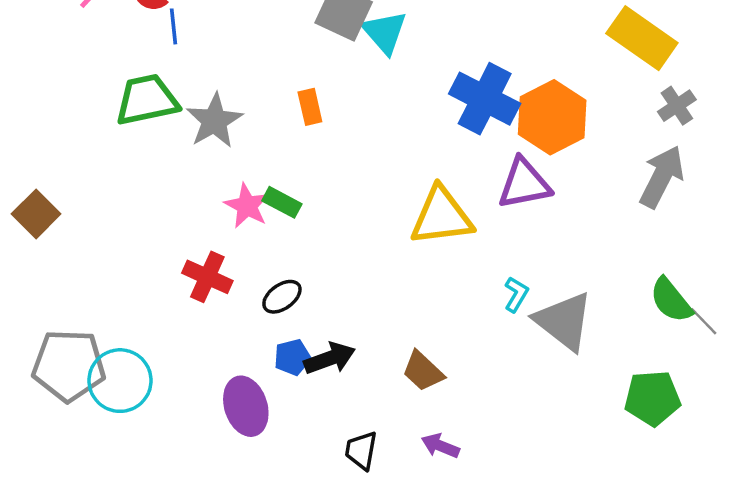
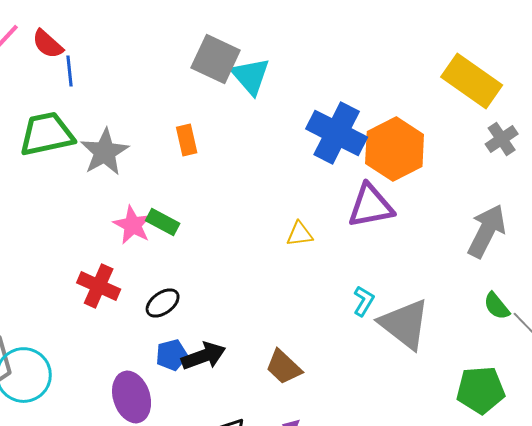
gray arrow: (662, 177) -> (487, 231), moved
yellow triangle: (442, 216) -> (300, 234), size x0.5
green semicircle: (671, 300) -> (497, 306), size x0.7

